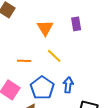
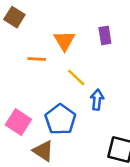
orange line: (24, 61) -> (37, 59), moved
blue arrow: (68, 85) -> (97, 100), moved

